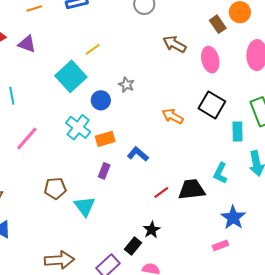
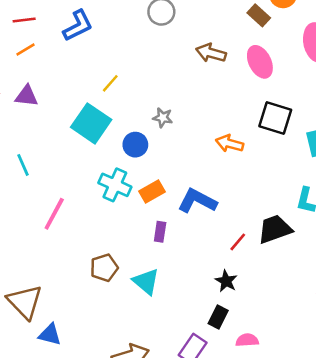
blue L-shape: (138, 154) -> (197, 201), size x1.4
black star: (152, 230) -> (226, 281), moved

